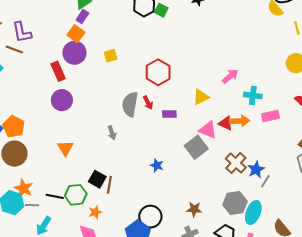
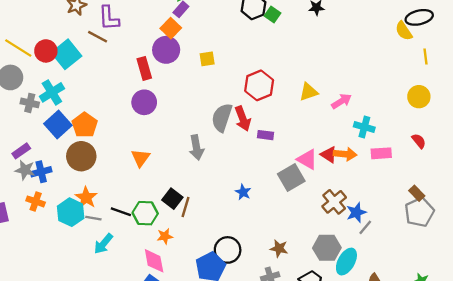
yellow triangle: (201, 97) -> (309, 92), moved
red arrow: (148, 103) -> (243, 119), size x1.5
gray arrow: (112, 133) -> (196, 148), size x1.5

